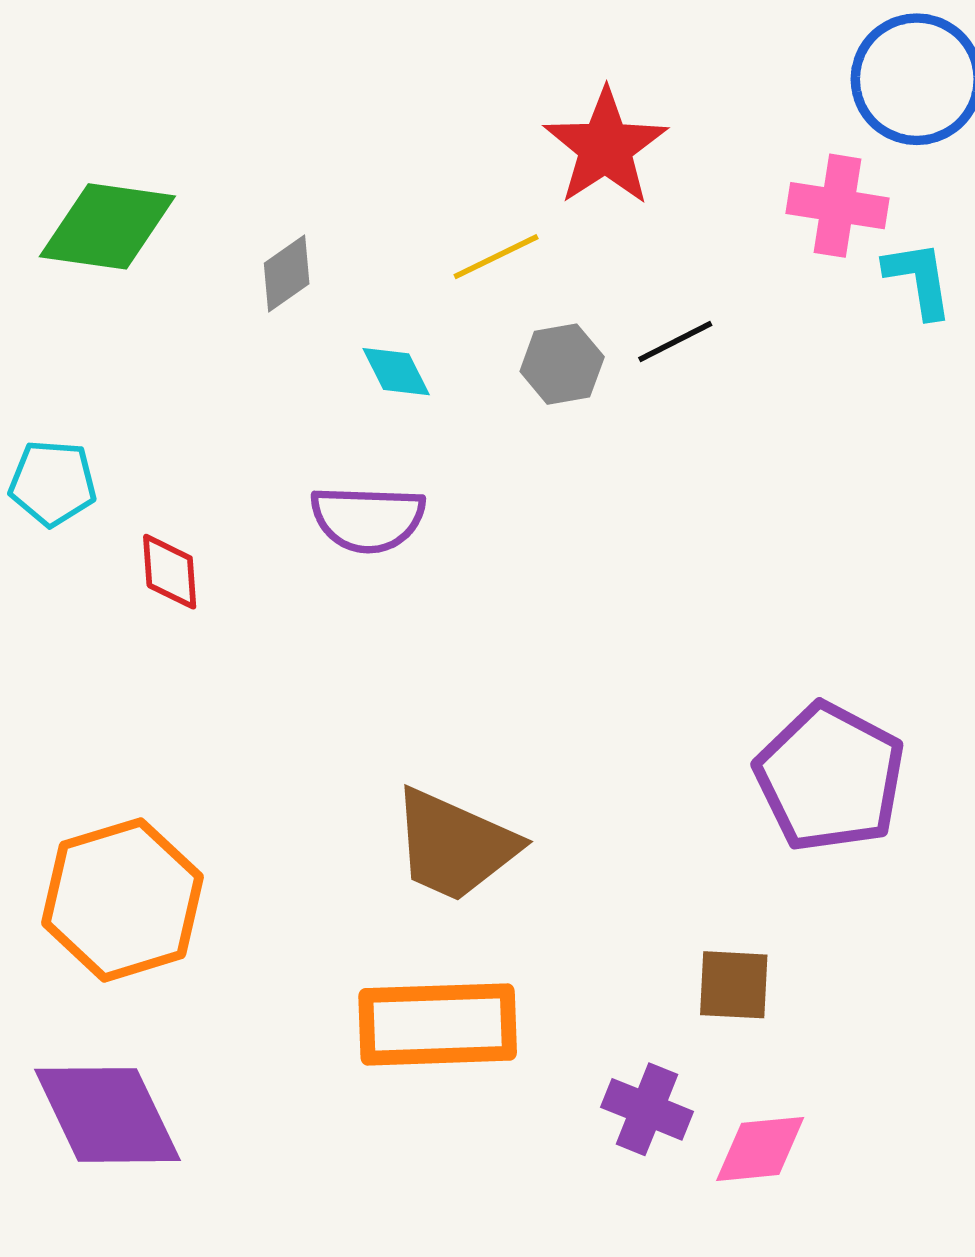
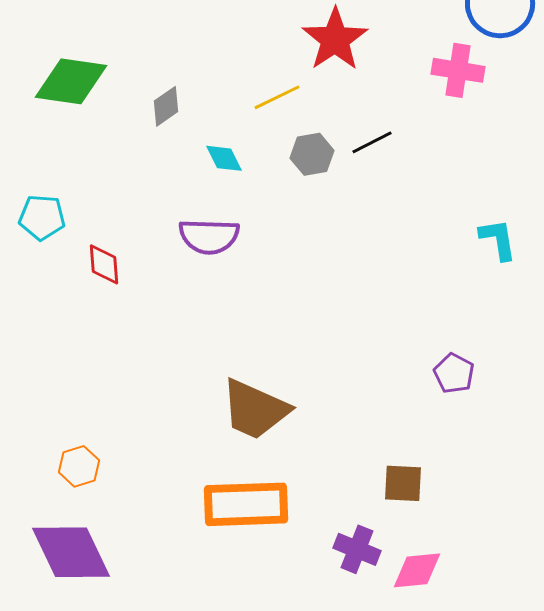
cyan L-shape: (919, 279) -> (498, 239), moved
purple pentagon: (830, 777) -> (454, 373), size x0.5
orange hexagon: (122, 900) -> (79, 466), moved, size x0.5

